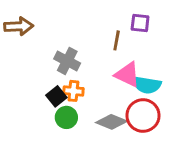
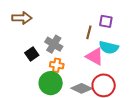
cyan semicircle: (147, 85) -> (109, 47), moved
black square: (56, 96) -> (32, 54), moved
green circle: (66, 117) -> (51, 83), size x1.5

